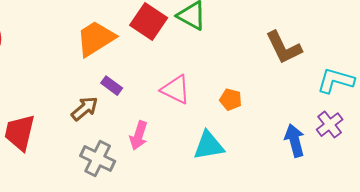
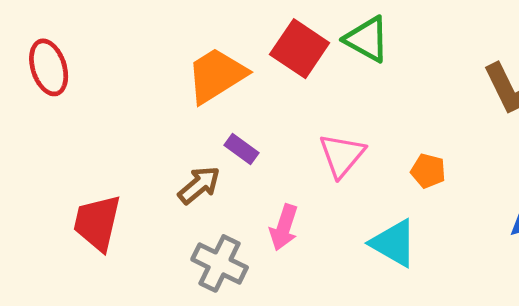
pink triangle: (176, 90) -> (342, 155), turned 44
cyan triangle: (209, 146) -> (394, 243), turned 40

